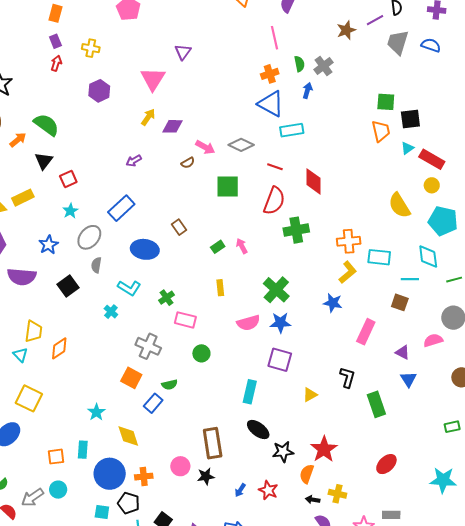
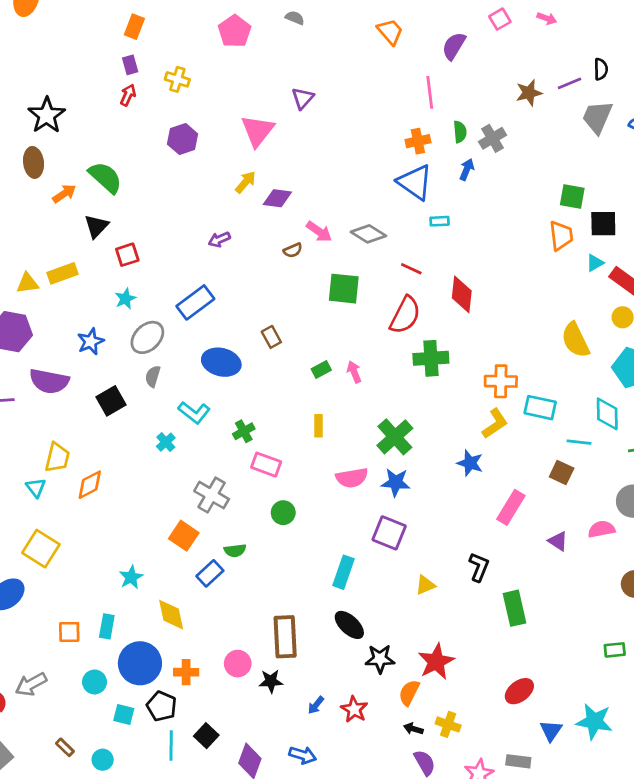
cyan rectangle: (292, 130) -> (440, 221), size x0.6
blue triangle: (408, 379) -> (551, 731), moved
cyan circle: (58, 490) -> (95, 682), moved

